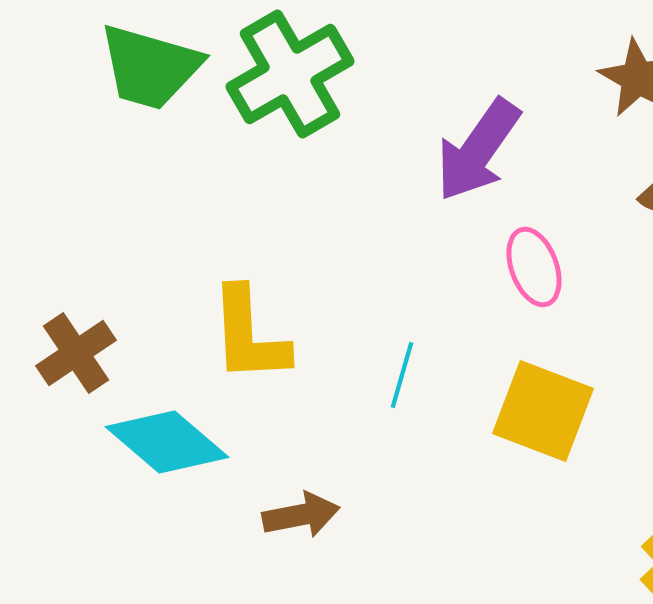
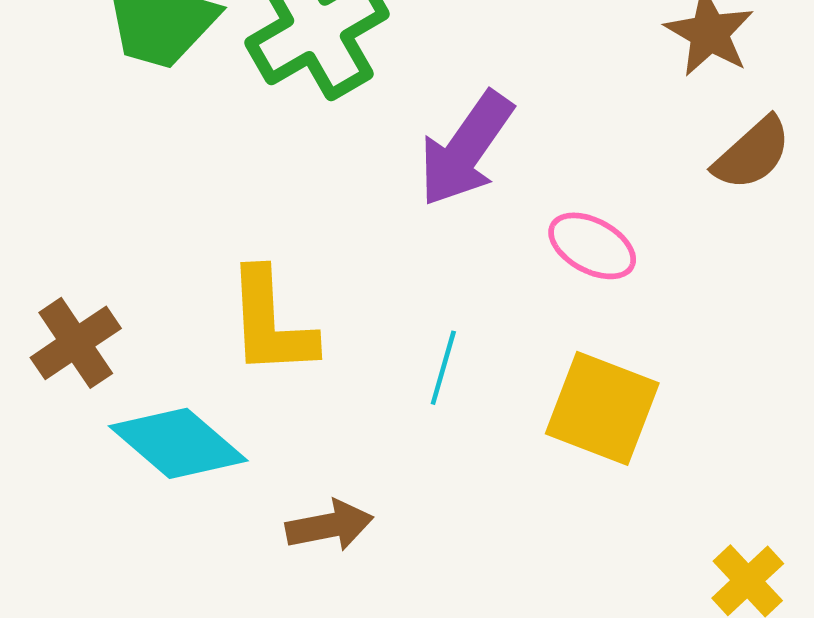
purple arrow: (478, 150) -> (466, 149), moved
pink ellipse: (534, 267) -> (592, 246), turned -42

